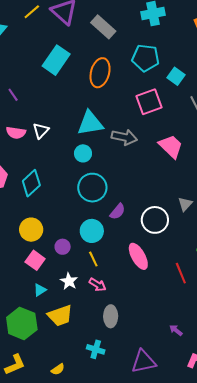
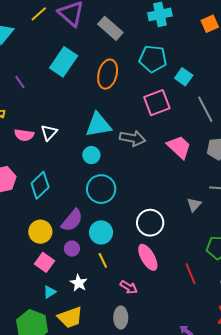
purple line: (13, 95) -> (20, 82), moved
purple semicircle: (118, 212) -> (72, 220), moved, size x1.4
white circle: (155, 220) -> (150, 223), moved
pink arrow: (98, 285) -> (129, 287), moved

